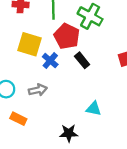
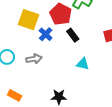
cyan triangle: (94, 109) -> (83, 64), moved
orange rectangle: (18, 119) -> (15, 95), moved

